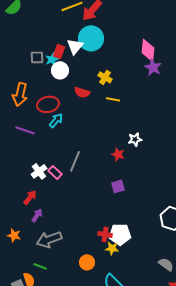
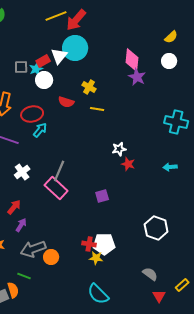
red rectangle: (59, 51) -> (43, 61), turned 40
red star: (118, 154) -> (128, 164), moved
white cross: (39, 171) -> (22, 172), moved
pink rectangle: (55, 172) -> (56, 188), moved, size x1.6
orange circle: (87, 262) -> (51, 257), moved

